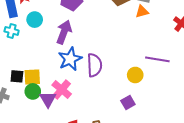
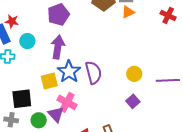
purple line: (157, 59) -> (168, 80), moved
black square: (17, 76) -> (22, 99), size x1.5
yellow square: (32, 77) -> (49, 81), moved
green circle: (33, 91) -> (39, 120), moved

